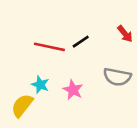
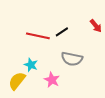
gray semicircle: (117, 77) -> (72, 59), moved
pink star: (73, 90) -> (52, 80), moved

